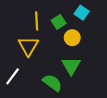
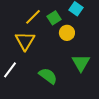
yellow line: (37, 21) -> (33, 17), turned 48
green triangle: (71, 66) -> (81, 63), moved

